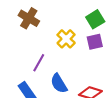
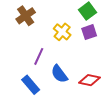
brown cross: (29, 18) -> (26, 16), turned 30

